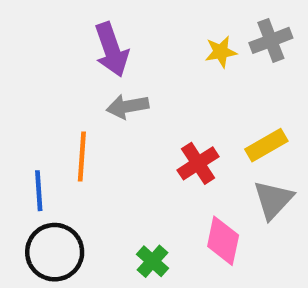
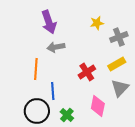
gray cross: (271, 40) -> (119, 37), moved
blue line: (39, 191) -> (53, 91), moved
black circle: (55, 252) -> (37, 111), moved

